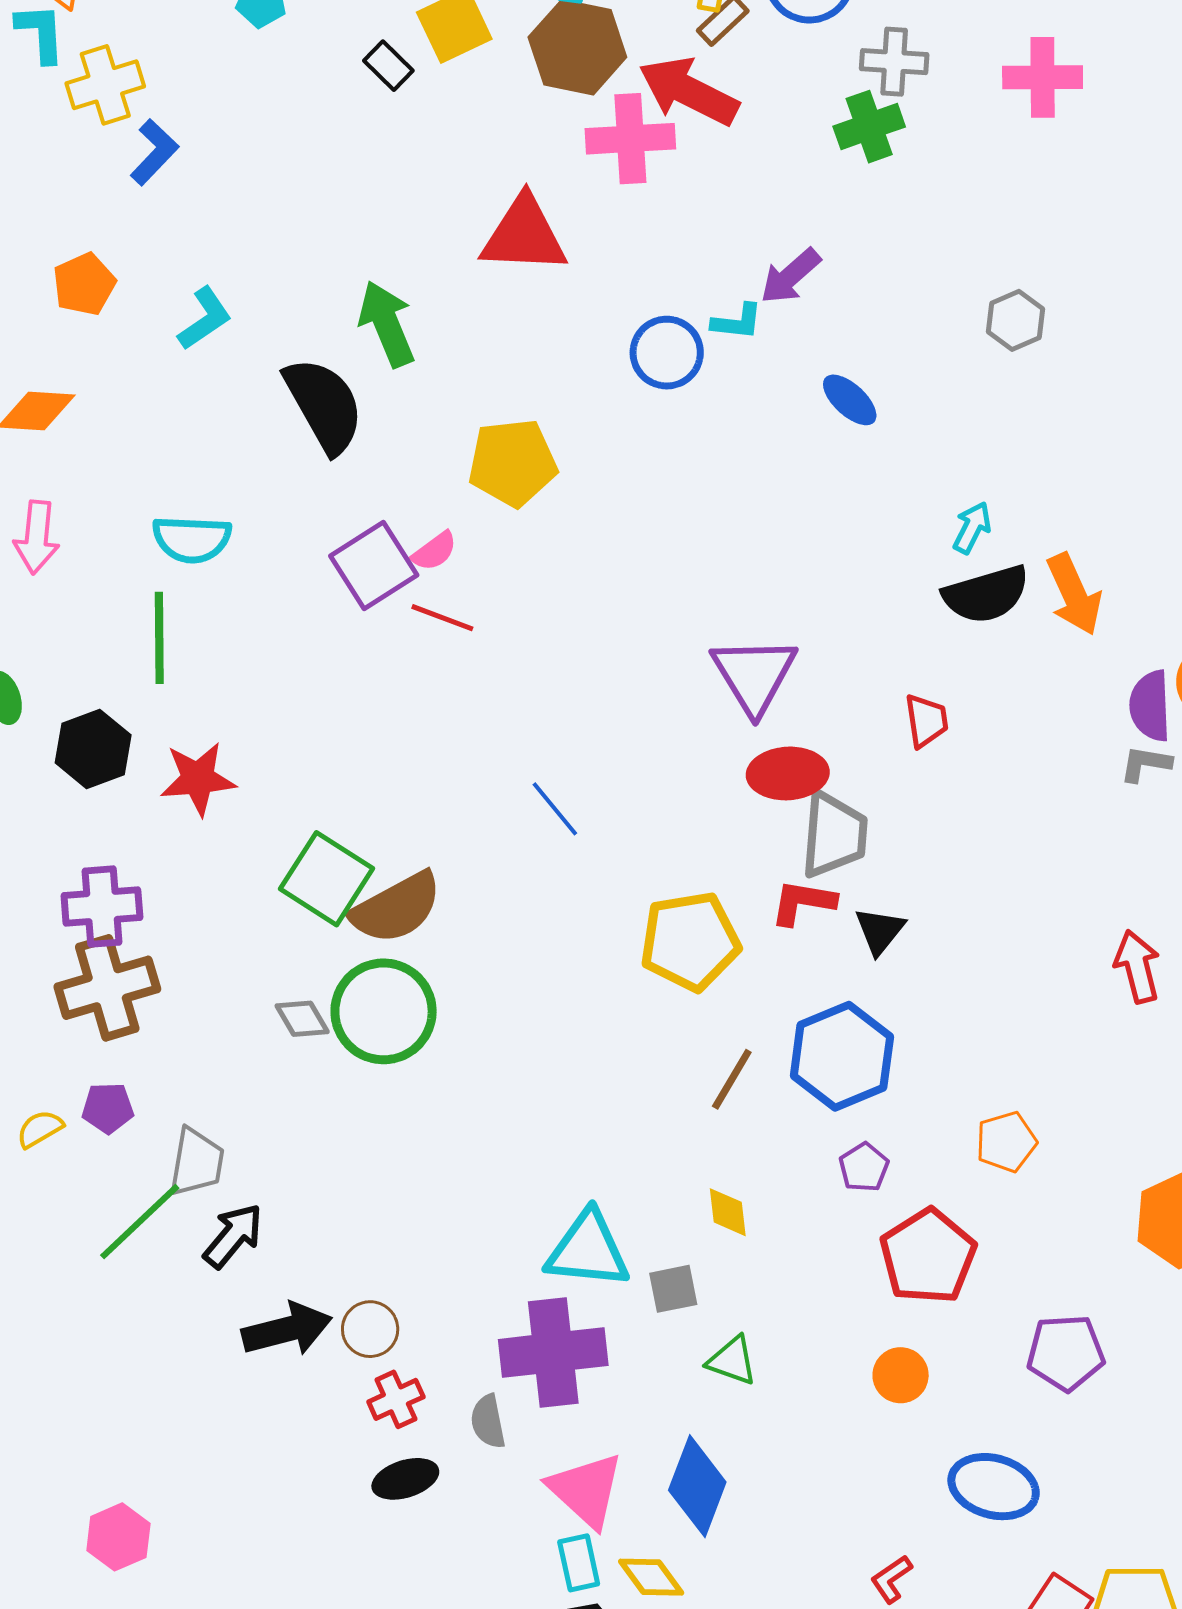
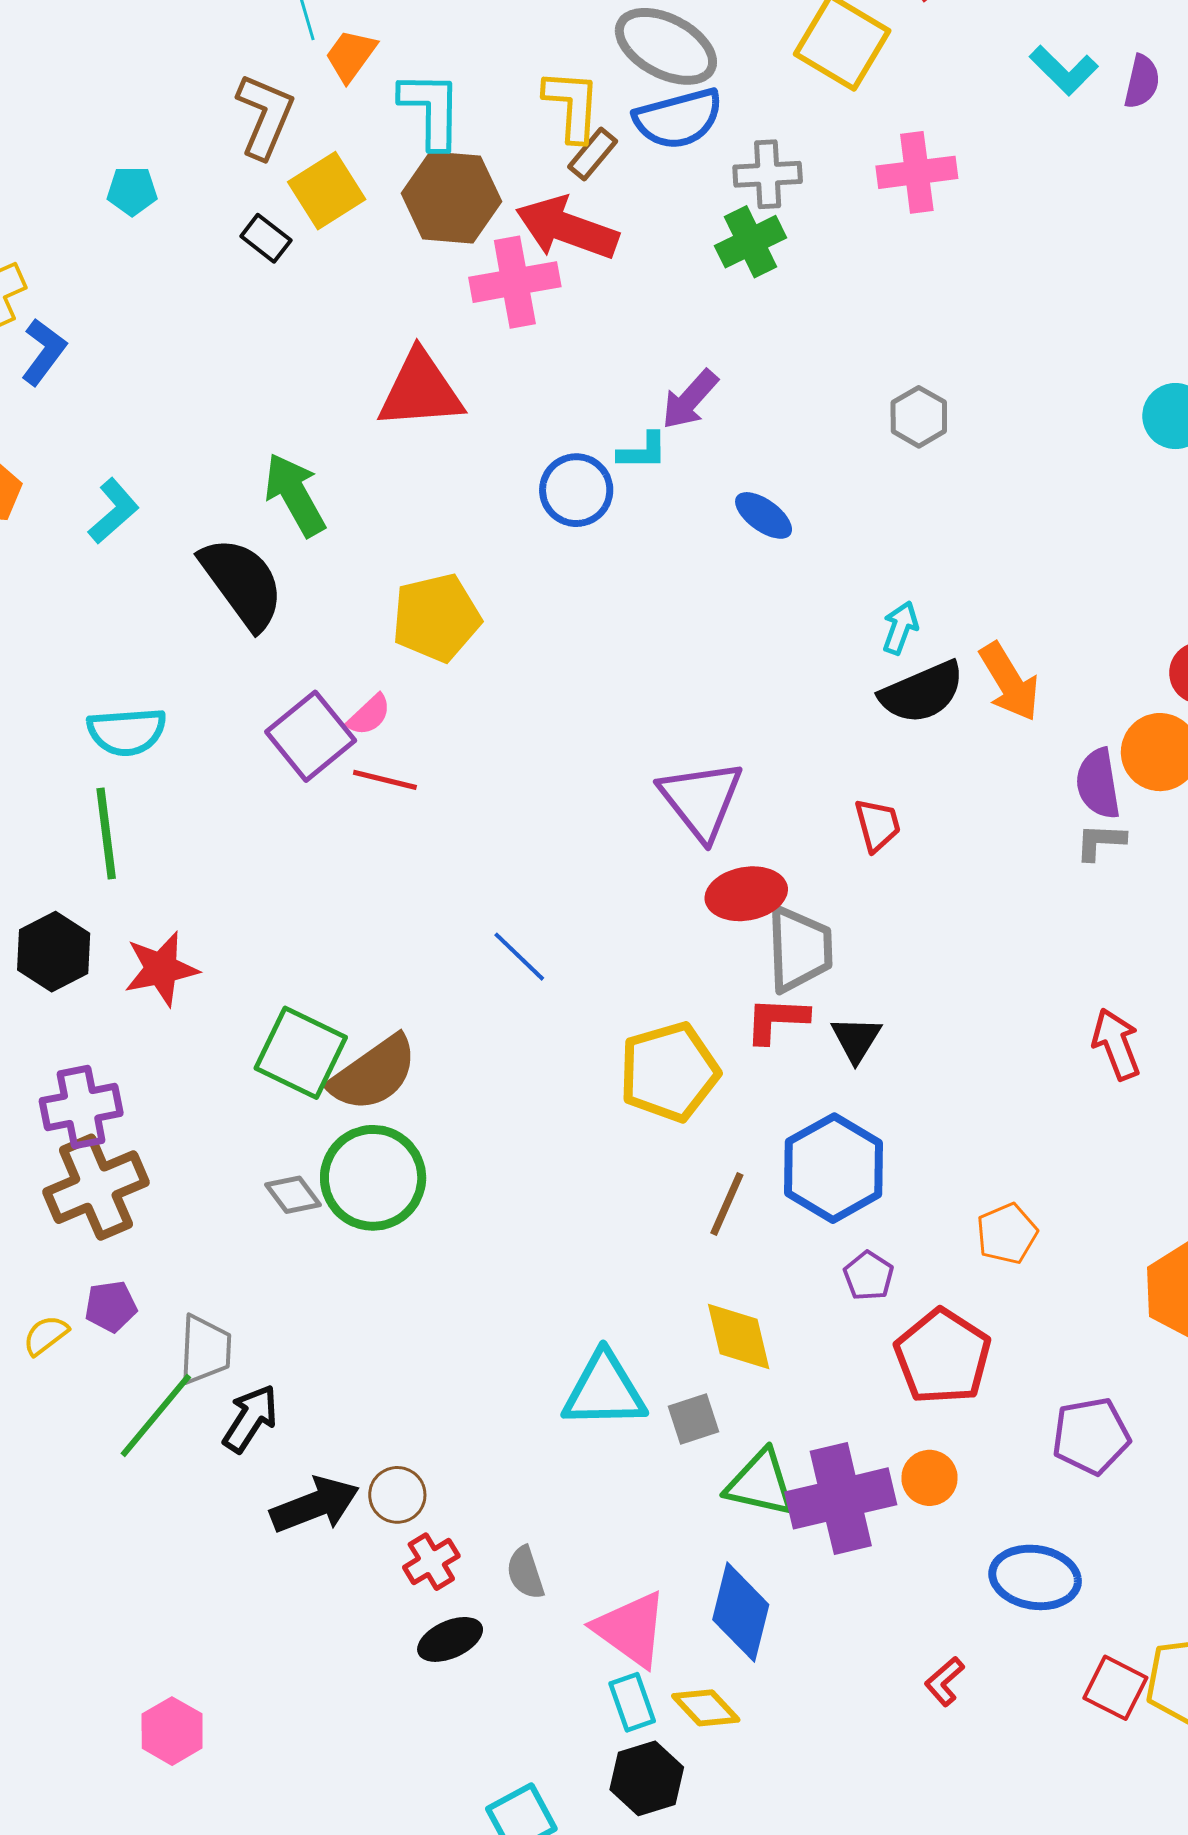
yellow diamond: (728, 1212) -> (739, 1336), size x1.5
purple cross: (553, 1352) -> (841, 1498), moved
green triangle: (732, 1361) -> (760, 1483), size x1.4

